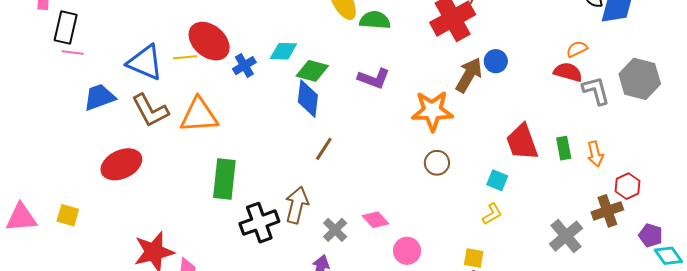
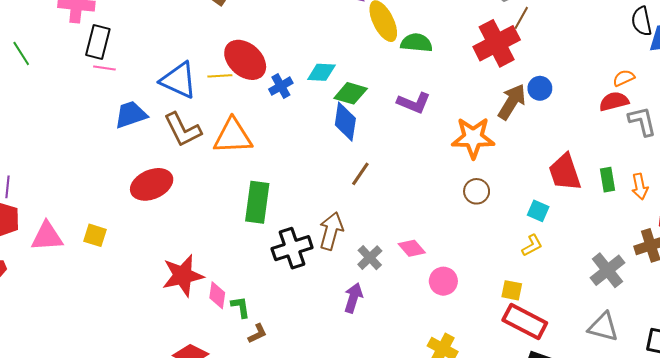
red semicircle: (568, 72) -> (614, 101), turned -32

